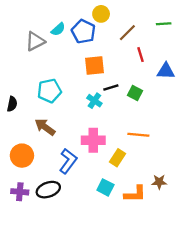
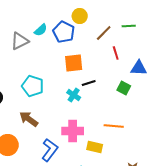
green line: (164, 24) -> (129, 26), moved
cyan pentagon: (49, 91) -> (33, 86), turned 30
green square: (135, 93) -> (124, 88), moved
yellow rectangle: (117, 158) -> (95, 147), turned 70

